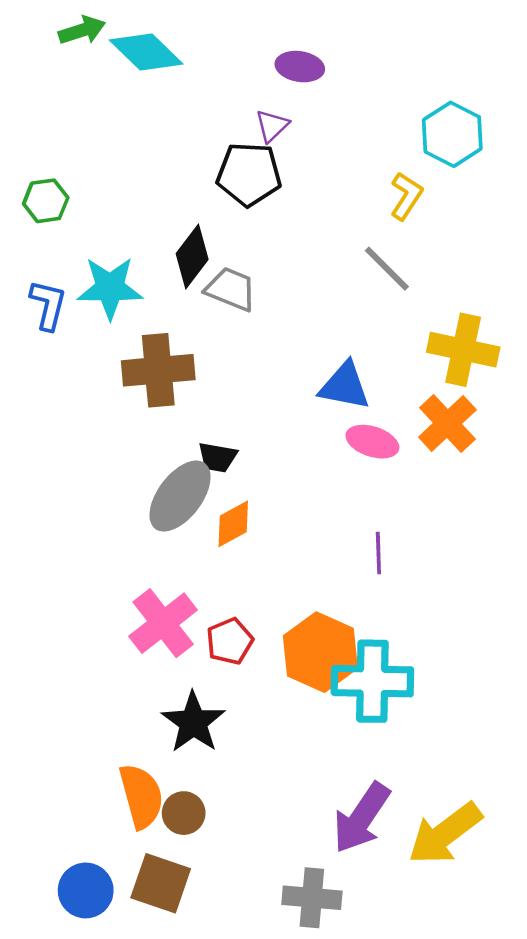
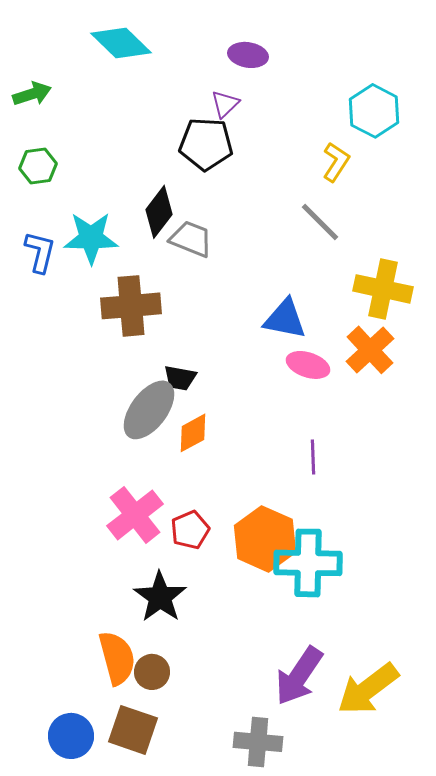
green arrow: (82, 30) -> (32, 94), moved

